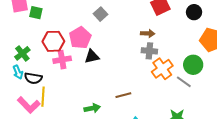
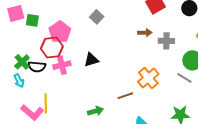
pink pentagon: (80, 38) -> (60, 32), moved
gray cross: (149, 51) -> (166, 41), moved
orange cross: (162, 69) -> (148, 78), moved
black semicircle: (33, 78) -> (37, 67), moved

